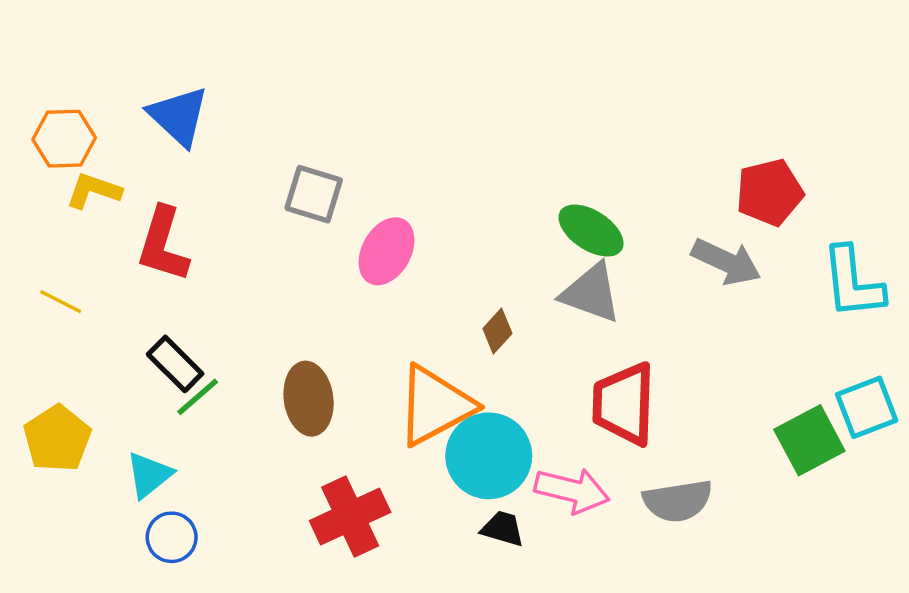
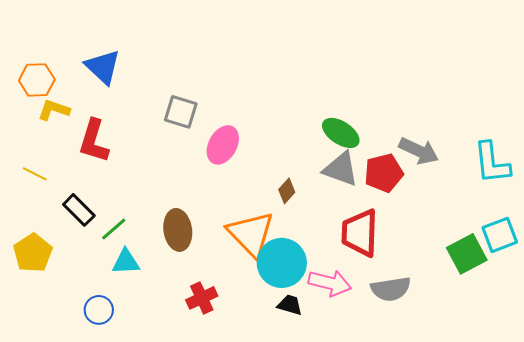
red pentagon: (770, 192) -> (384, 173), moved
black rectangle: (175, 364) -> (79, 210), moved
orange triangle: (435, 406) -> (251, 234), turned -46
cyan triangle: (149, 475) -> (126, 262), moved, turned 36
red cross: (350, 516) -> (202, 298), size x0.7

